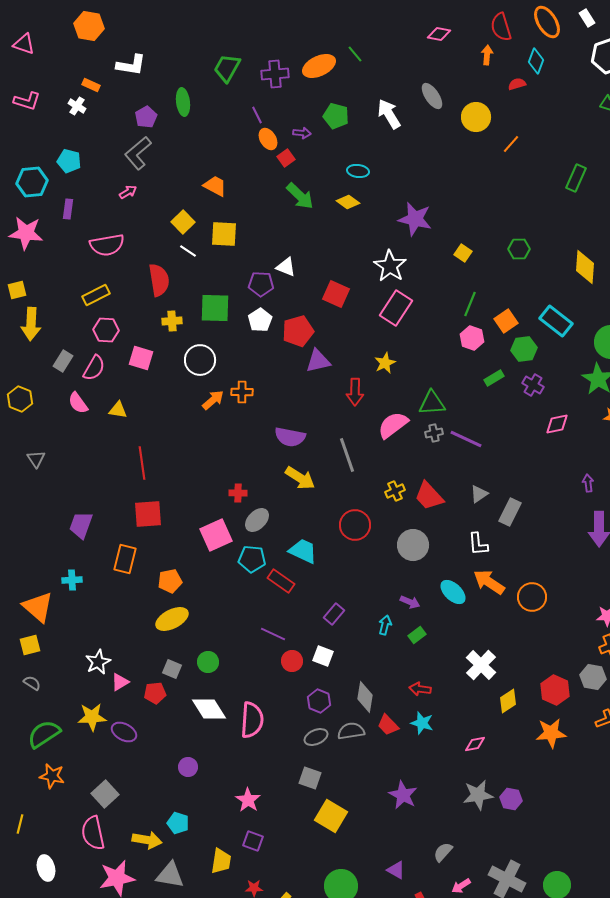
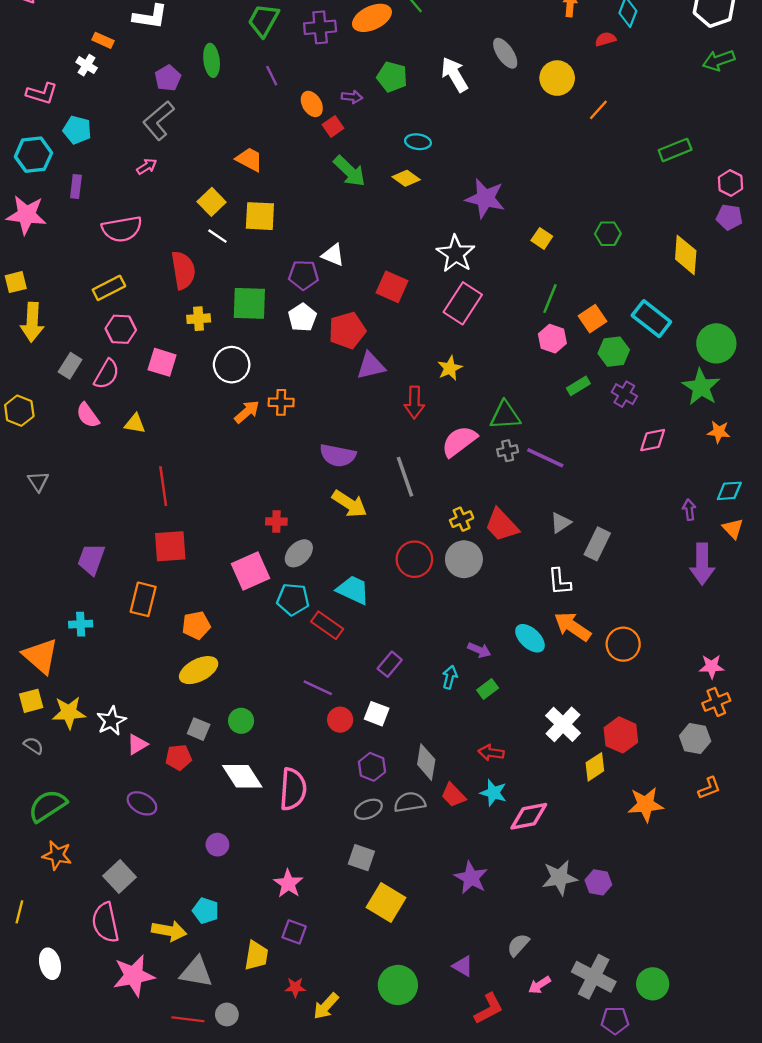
pink L-shape: (27, 101) -> (42, 93), moved
purple line: (257, 115) -> (272, 76), moved
green rectangle: (576, 178) -> (675, 150), turned 44
gray circle: (413, 545) -> (464, 559), moved
red hexagon: (555, 690) -> (621, 735), moved
yellow star: (92, 717) -> (69, 713), moved
pink diamond: (475, 744) -> (529, 816), moved, size x1.6

